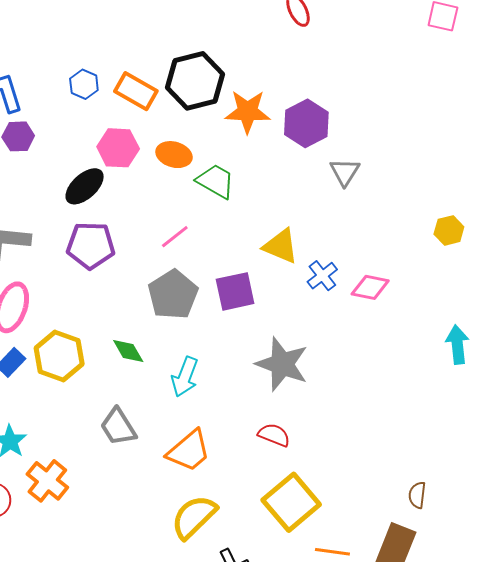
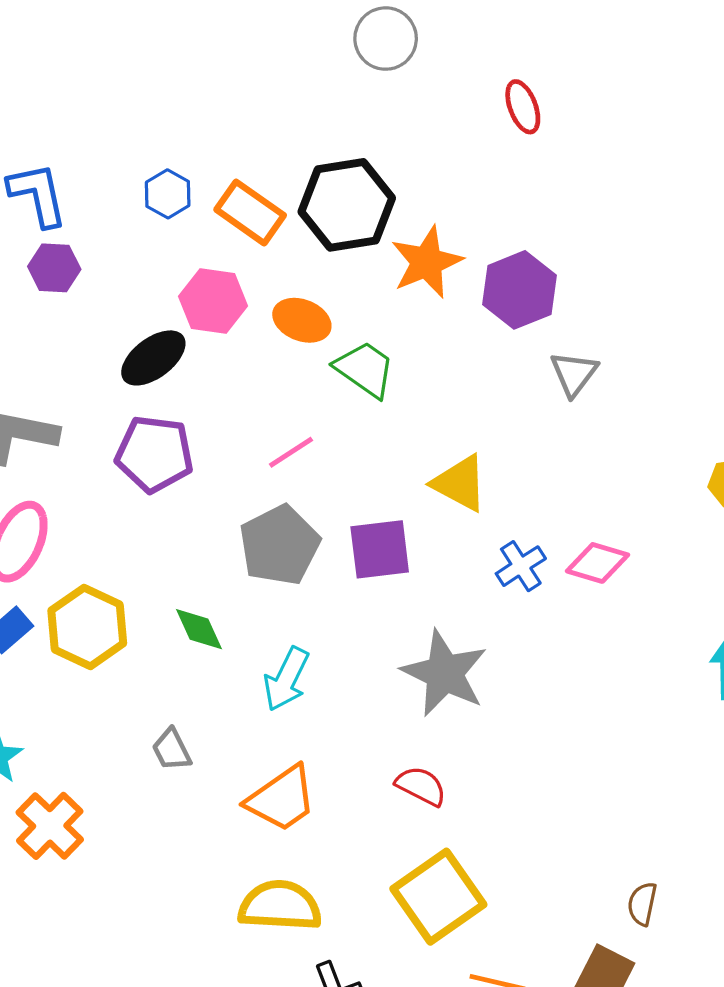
orange star: (248, 112) -> (427, 262), turned -30
blue cross: (322, 276) -> (521, 566), moved
gray trapezoid: (118, 427) -> (172, 750), size x0.7
yellow semicircle: (194, 517) -> (280, 906), turned 42

